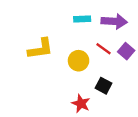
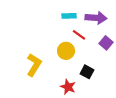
yellow L-shape: (40, 49) -> (34, 65), moved, turned -50
red line: (104, 49) -> (79, 35), moved

